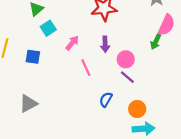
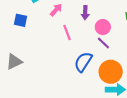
blue semicircle: (106, 100) -> (83, 62), size x1.5
orange circle: (137, 109) -> (111, 72), size x1.5

